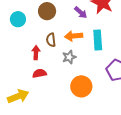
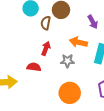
brown semicircle: (51, 40) -> (46, 23), moved
red arrow: (36, 53) -> (46, 48), moved

